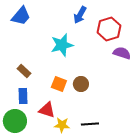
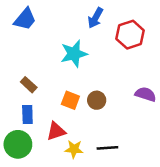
purple semicircle: (122, 53) -> (146, 94), moved
red triangle: (47, 110) -> (56, 131), turned -36

